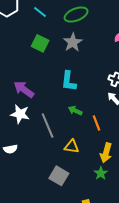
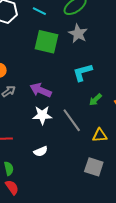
green square: (40, 43) -> (46, 42), size x1.4
cyan L-shape: (69, 81) -> (83, 72), turned 80
green arrow: (75, 111) -> (95, 100), turned -56

